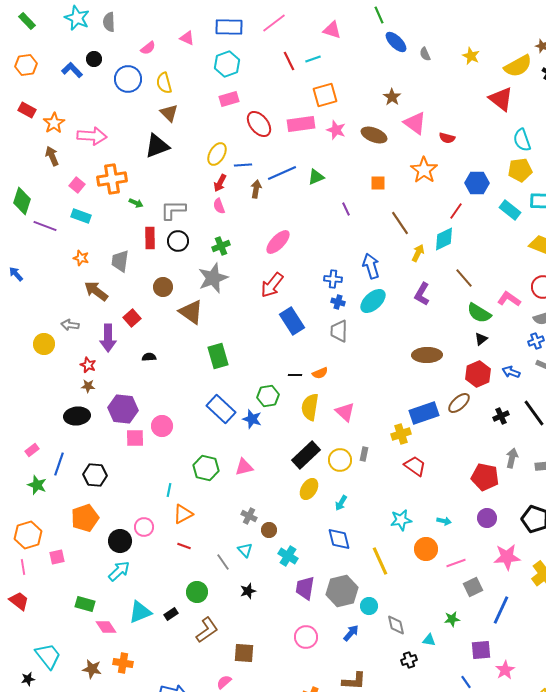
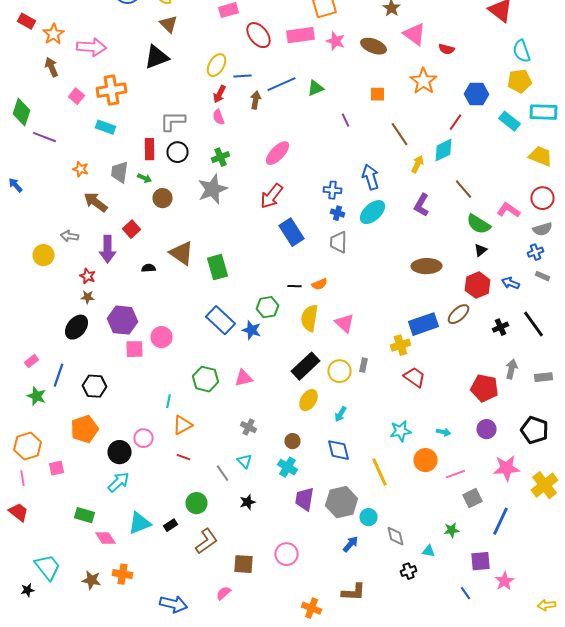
green arrow: (136, 203) -> (144, 178), moved
cyan rectangle: (81, 216) -> (106, 127), moved
brown triangle: (191, 312) -> (182, 253), moved
black ellipse: (77, 416) -> (76, 327), turned -45
brown circle: (269, 530) -> (292, 441), moved
pink circle: (306, 637) -> (286, 554), moved

